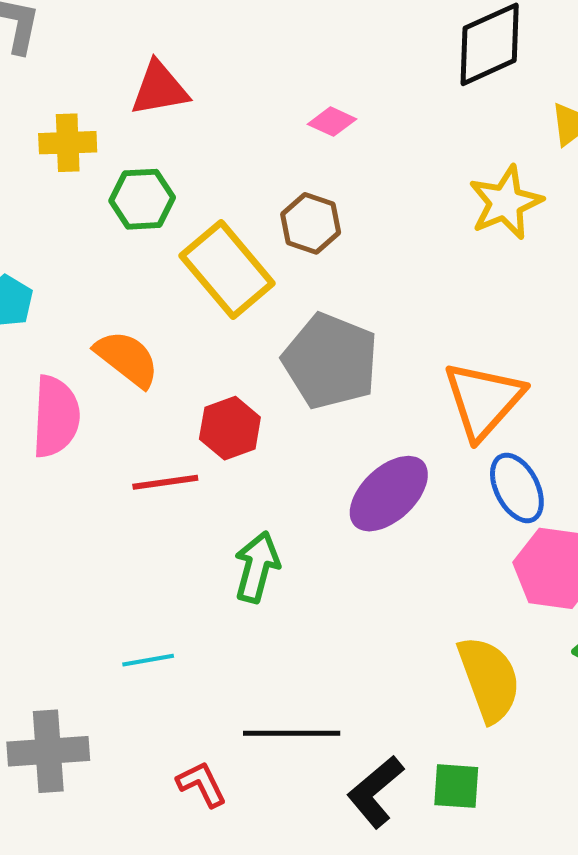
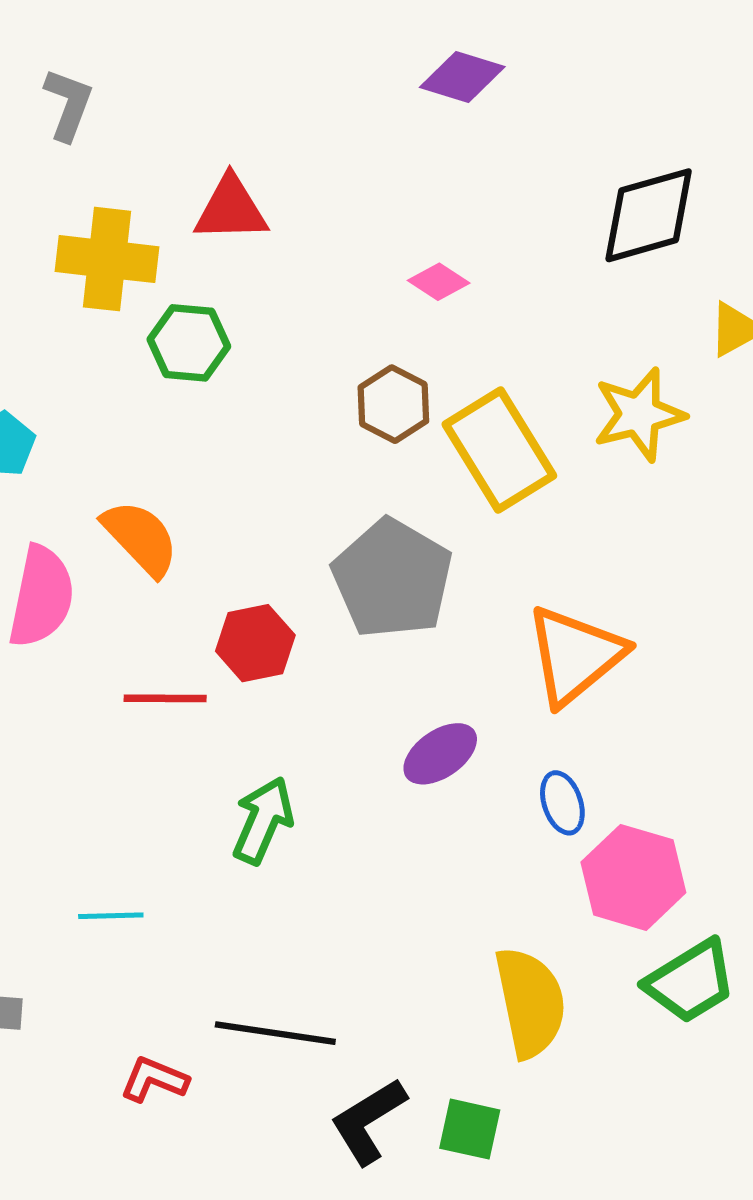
yellow cross: (68, 143) -> (107, 259), size x1.4
yellow rectangle: (227, 270) -> (499, 450), moved
blue ellipse: (517, 488) -> (562, 803), moved, size x0.7
purple ellipse: (389, 494) -> (440, 754), size x0.7
red L-shape: (202, 784) -> (154, 1079), turned -50

